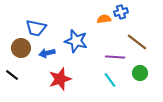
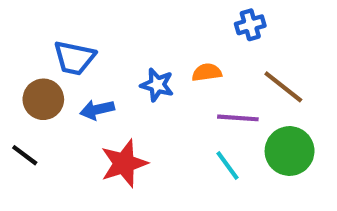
orange semicircle: (104, 19) -> (207, 72), moved
blue star: (76, 41) -> (157, 85), size x0.7
green circle: (140, 73) -> (290, 151), size x1.5

